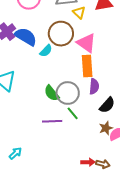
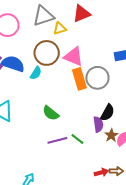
yellow triangle: (79, 12) -> (60, 28), turned -48
purple semicircle: (94, 86) -> (98, 124), moved
gray circle: (68, 93) -> (97, 78), moved
green line: (73, 113) -> (77, 139), moved

